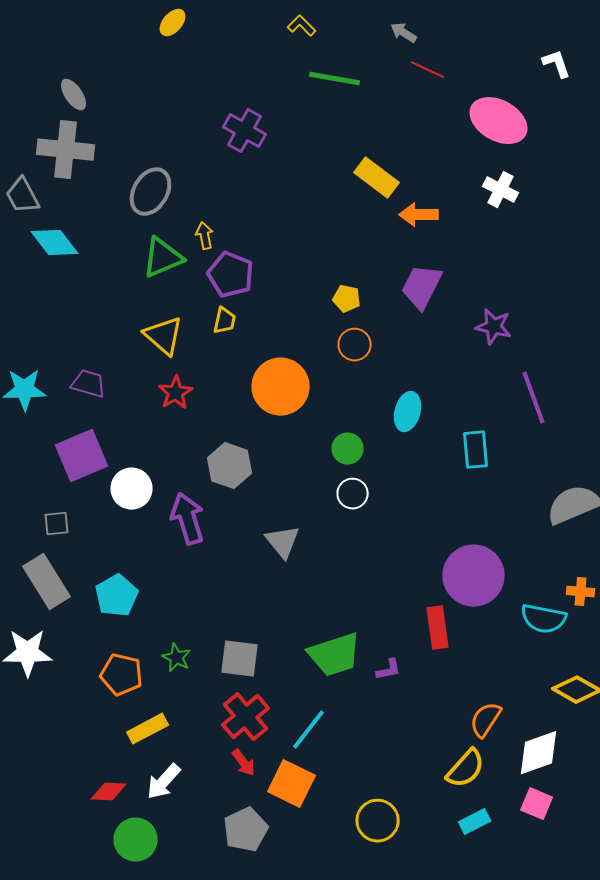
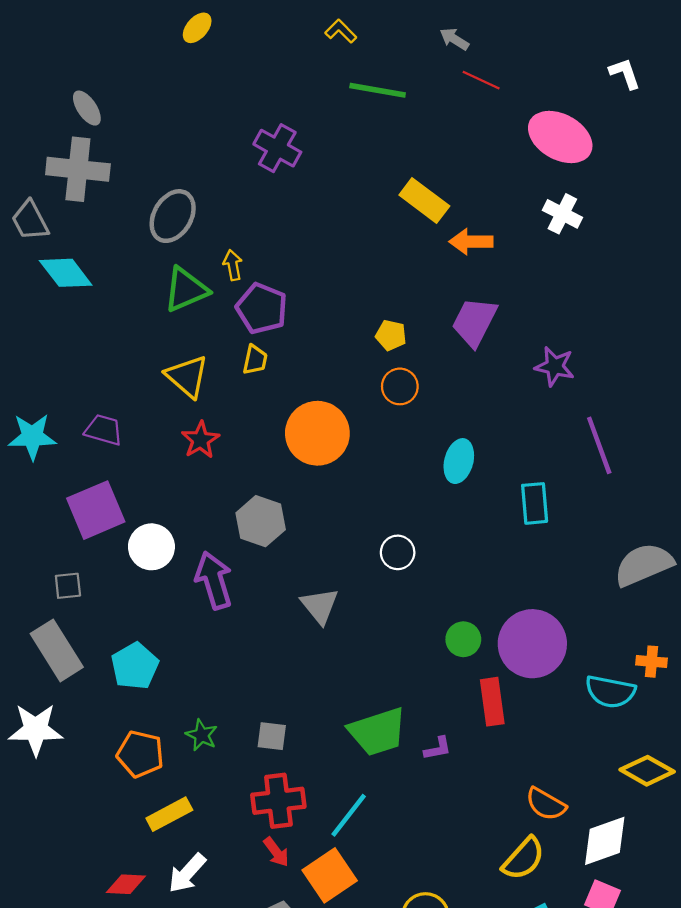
green circle: (348, 449) -> (463, 639), moved
gray square: (240, 659) -> (272, 736), size x0.7
red cross: (246, 717) -> (278, 801), turned 33
orange semicircle: (486, 720) -> (546, 804), turned -93
orange square: (292, 784) -> (330, 875), turned 30

